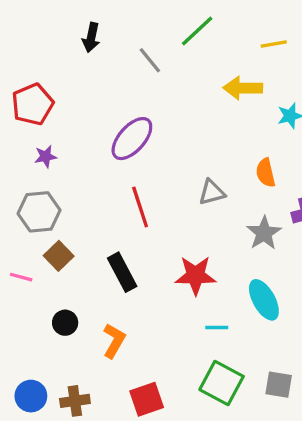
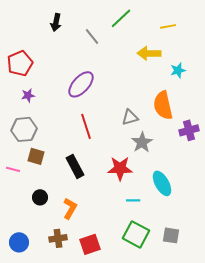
orange semicircle: (266, 173) -> (163, 105), size x1.6
gray star: (264, 233) -> (142, 142), moved
brown square: (59, 256) -> (36, 156), turned -30
brown cross: (75, 401) -> (58, 238), moved

